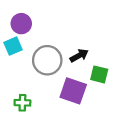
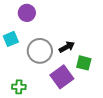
purple circle: (21, 24) -> (27, 13), moved
purple square: (73, 91) -> (62, 77), turned 35

